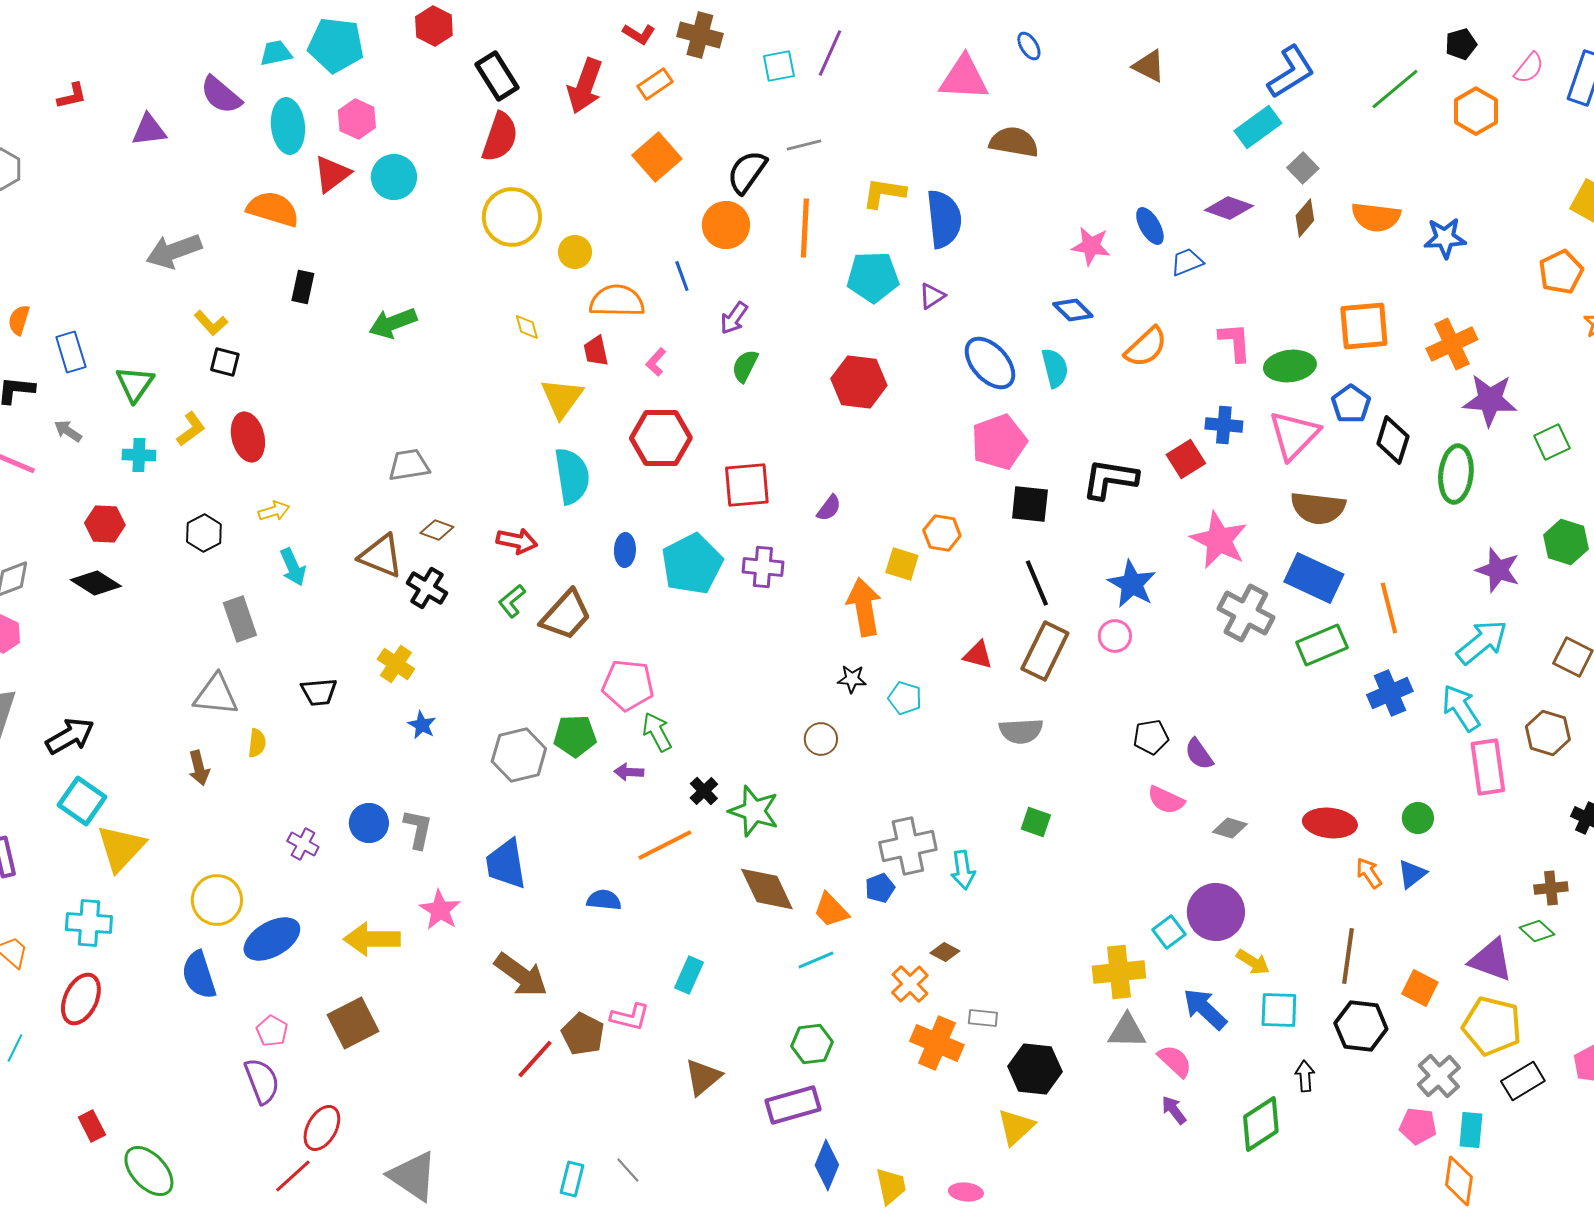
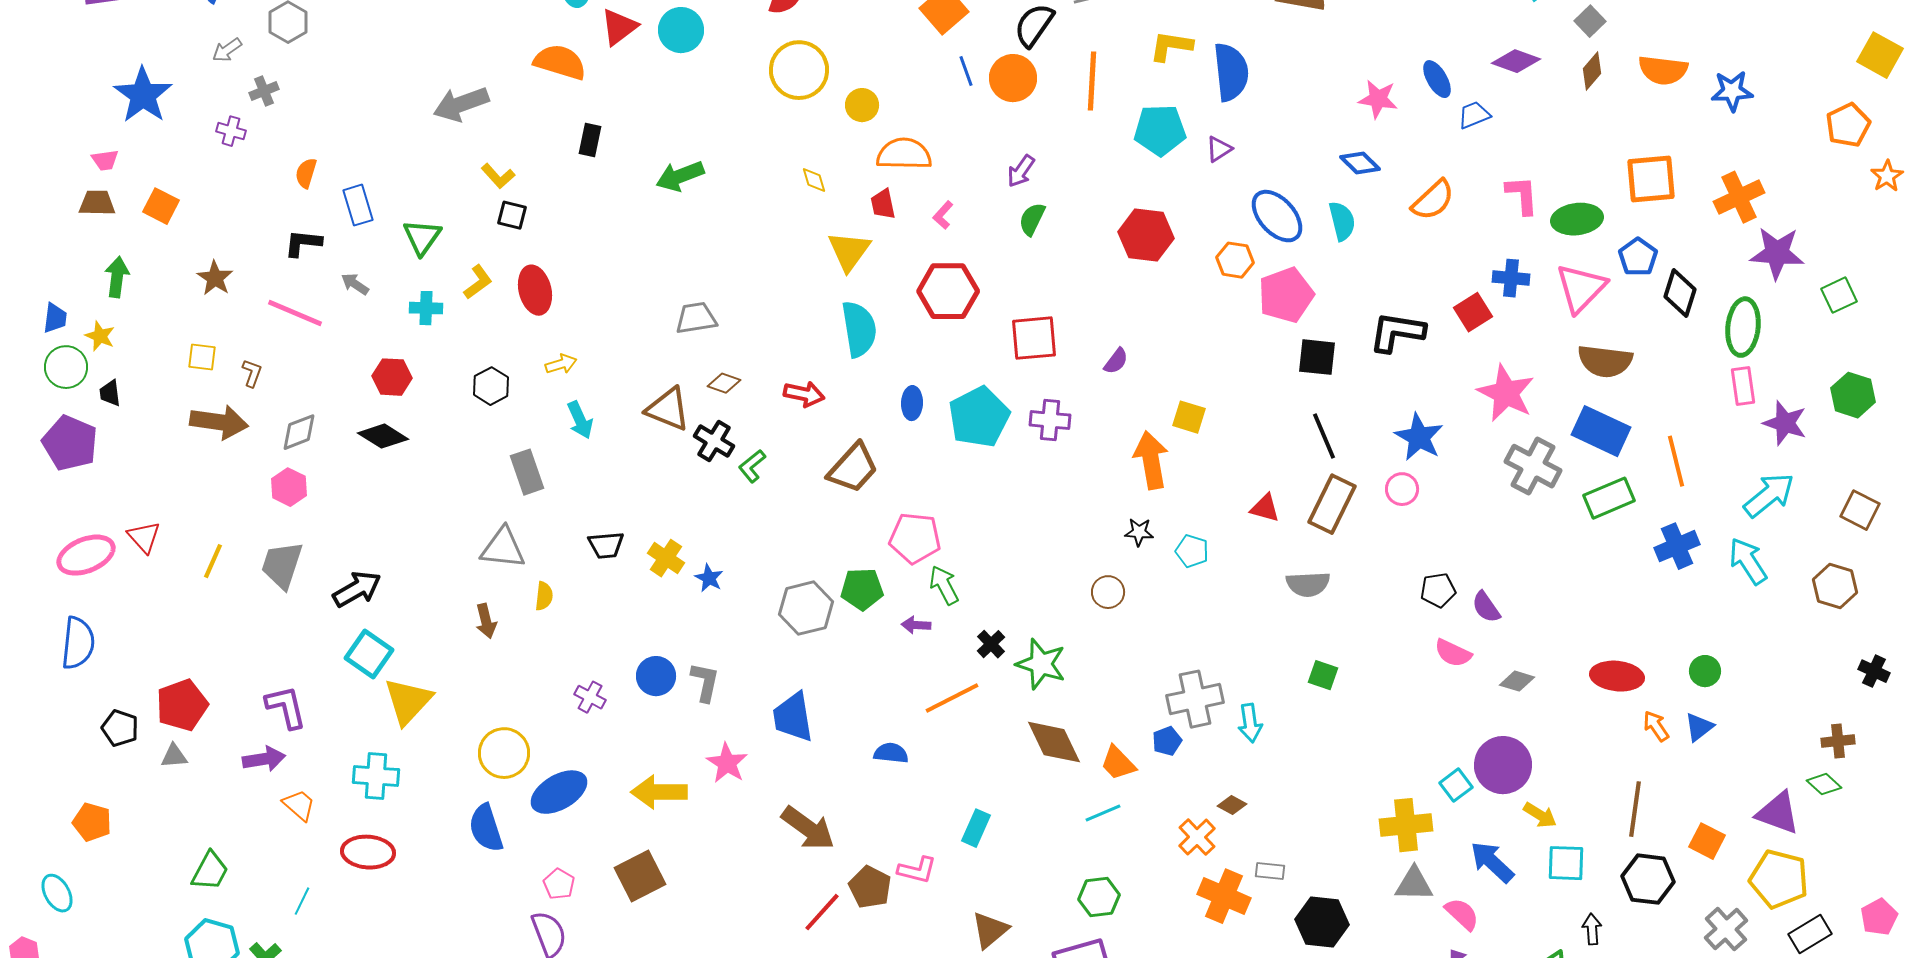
blue line: (682, 276) -> (966, 71), moved
orange hexagon: (942, 533) -> (1235, 260), moved
green L-shape: (512, 601) -> (752, 466), moved
yellow cross: (396, 664) -> (666, 558), moved
pink rectangle: (1488, 767) -> (1743, 386), moved, size x0.7
red ellipse: (81, 999) -> (368, 852), turned 69

